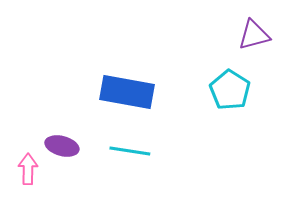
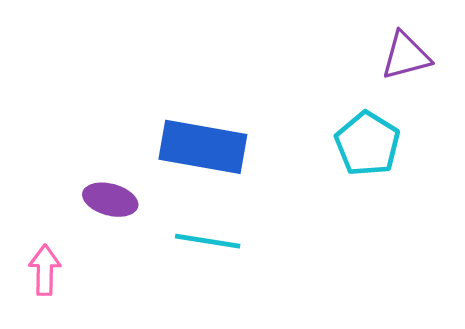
purple ellipse: (62, 146) -> (110, 200), moved

